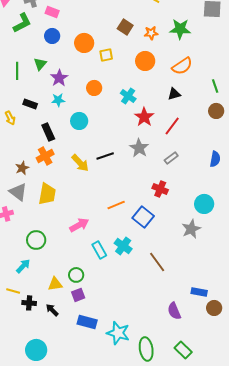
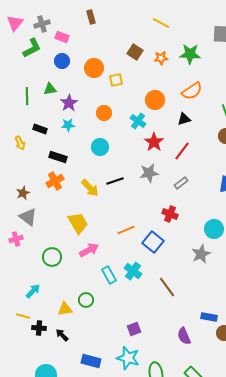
orange circle: (145, 61) -> (155, 100), moved
green triangle: (40, 64) -> (50, 89), turned 40
cyan circle: (79, 121) -> (100, 147), moved
black rectangle: (48, 132) -> (58, 157), turned -48
gray star: (139, 148) -> (149, 173), turned 30
brown star: (22, 168) -> (23, 193), moved
yellow trapezoid: (47, 194) -> (78, 223), moved, turned -40
green circle: (36, 240) -> (52, 257), moved
purple square: (78, 295) -> (134, 329), moved
blue rectangle: (87, 322) -> (91, 361), moved

